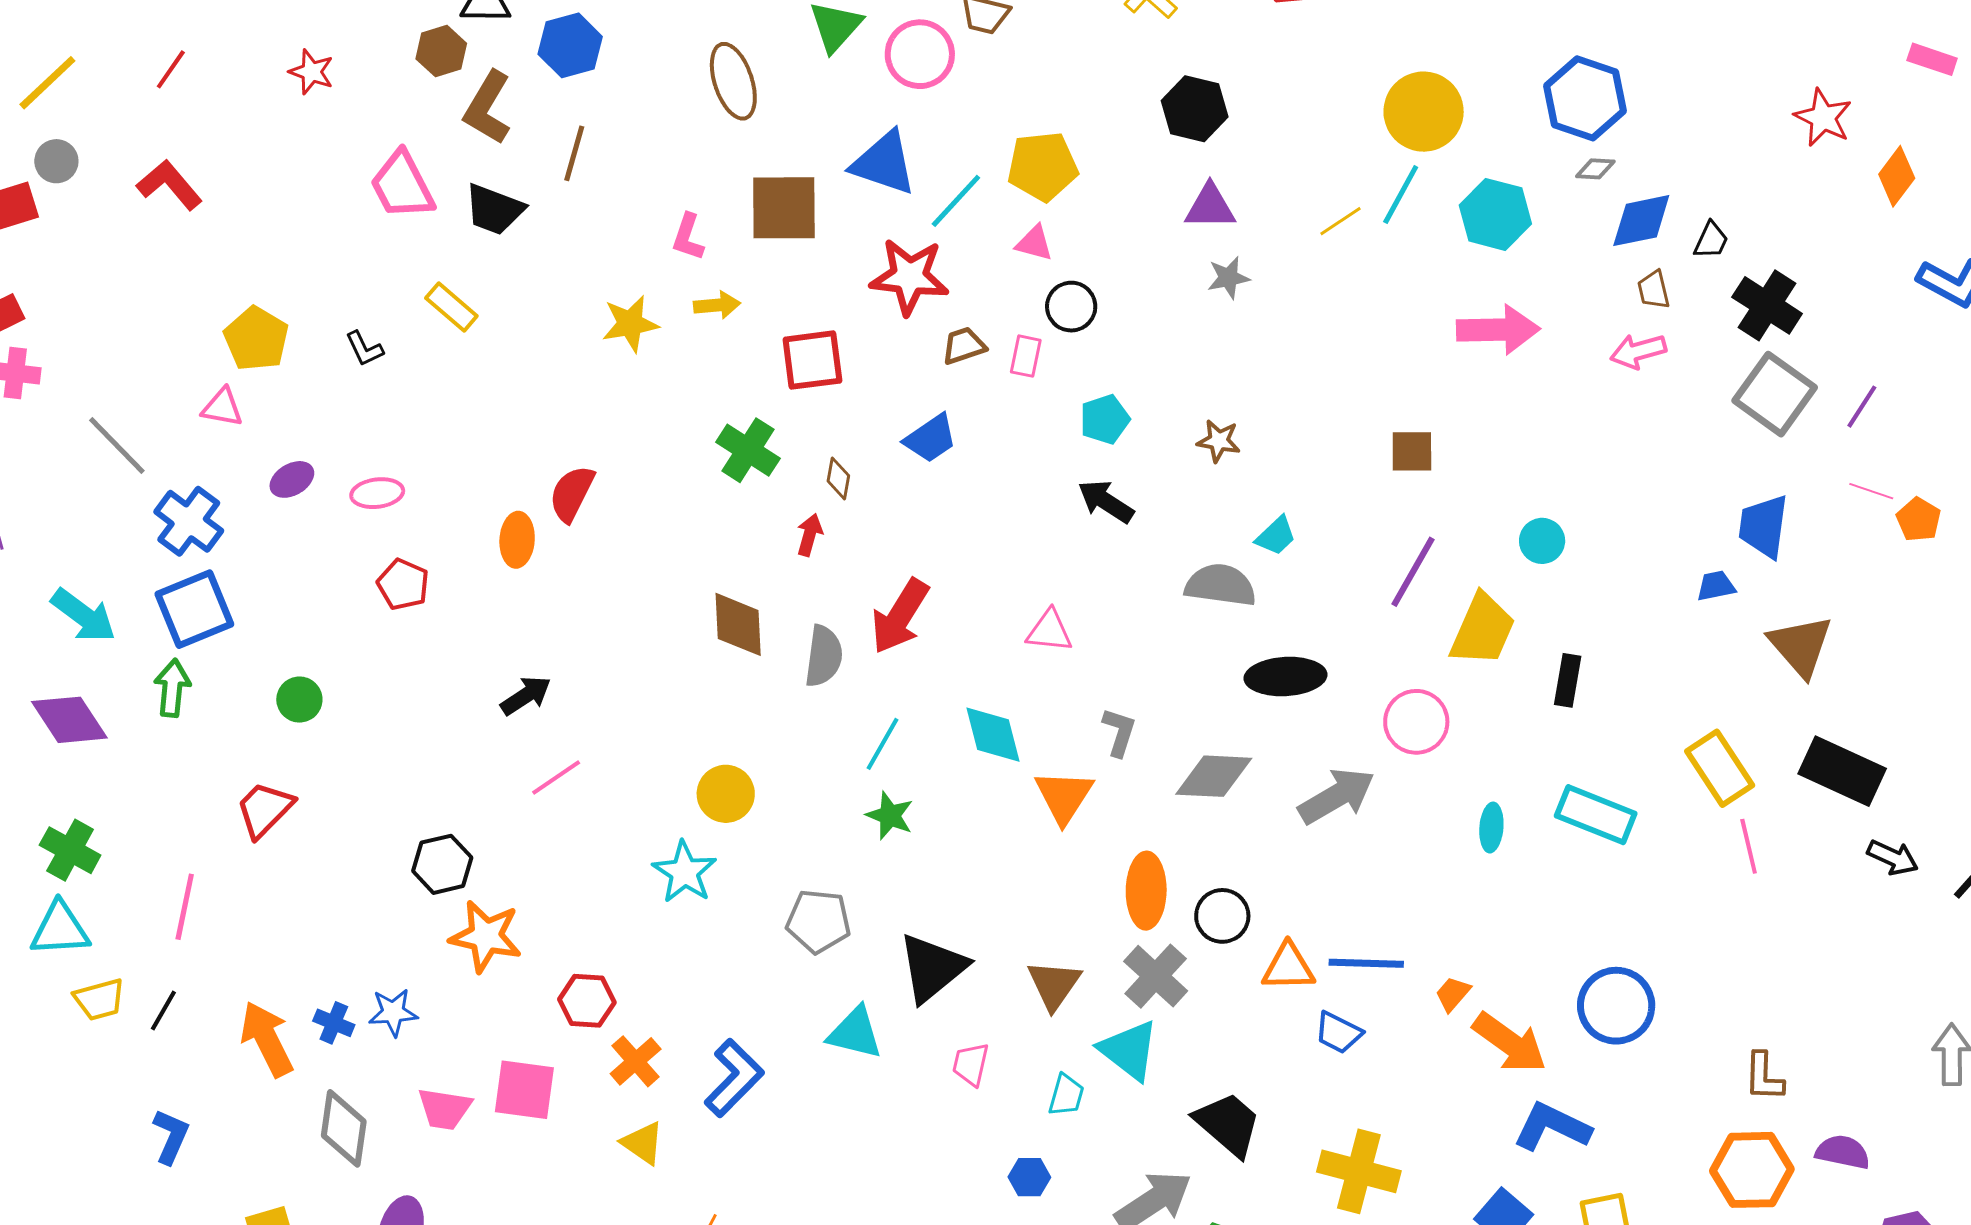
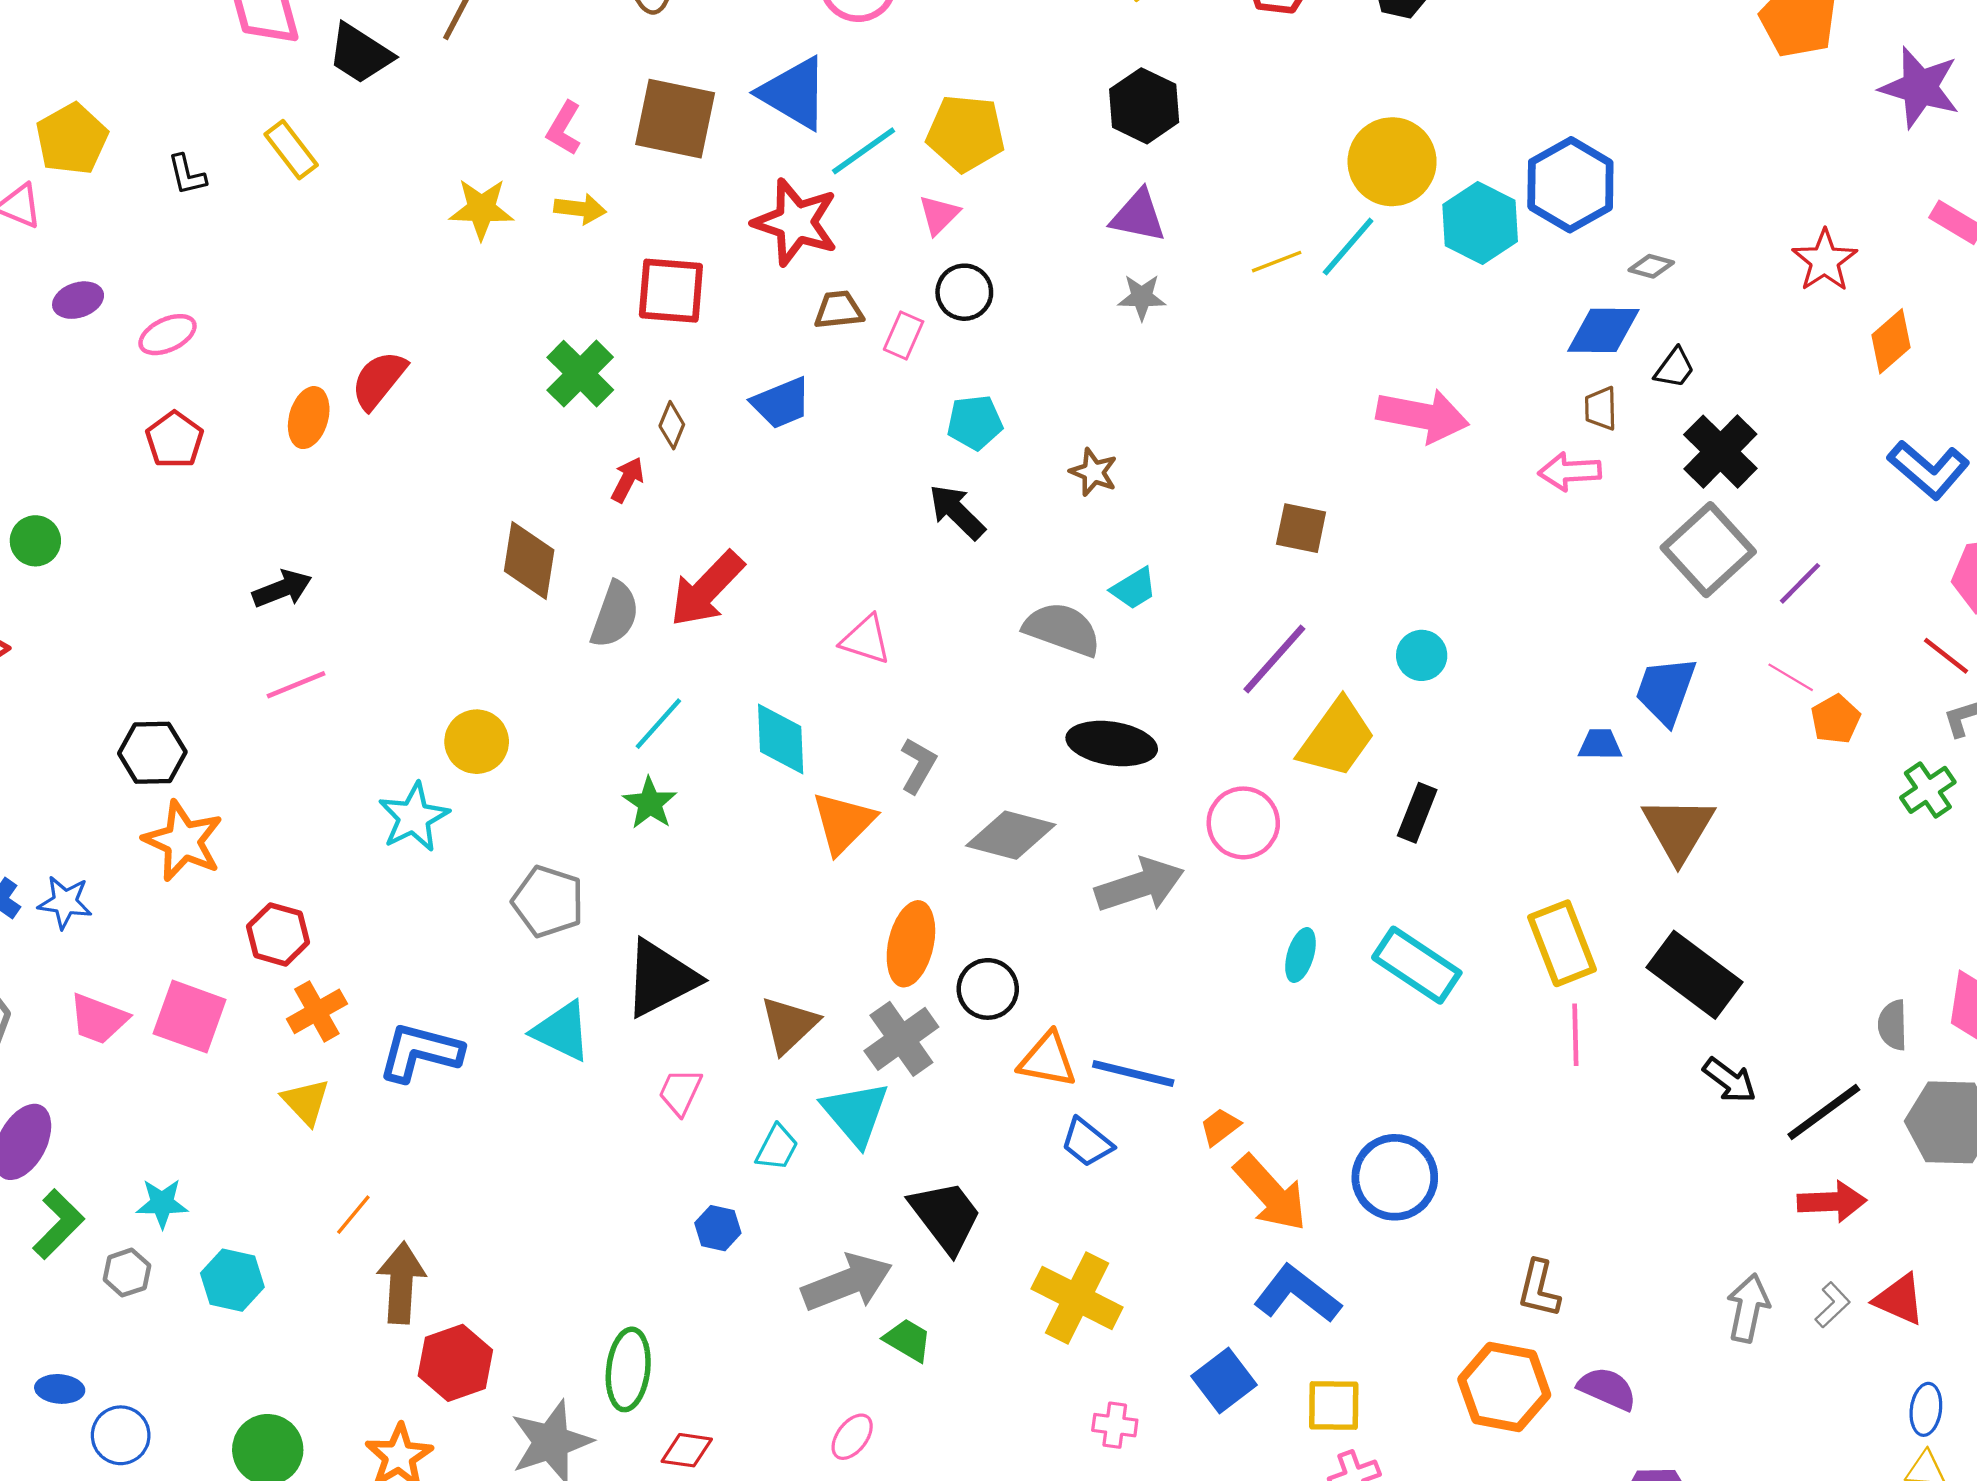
gray diamond: (1595, 169) -> (1651, 266), moved
cyan hexagon: (1495, 214) -> (1480, 223), moved
pink triangle: (1034, 243) -> (939, 215), turned 48
pink ellipse: (377, 493) -> (167, 335), turned -30
blue L-shape: (734, 1078) -> (420, 1052), turned -132

